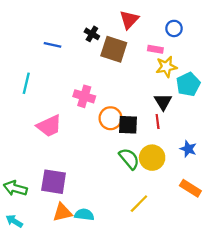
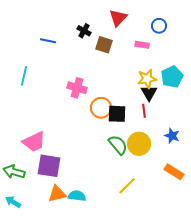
brown square: (114, 49) -> (104, 45), size x0.7
yellow star: (166, 67) -> (147, 79), moved
pink trapezoid: (49, 126) -> (34, 142), moved

